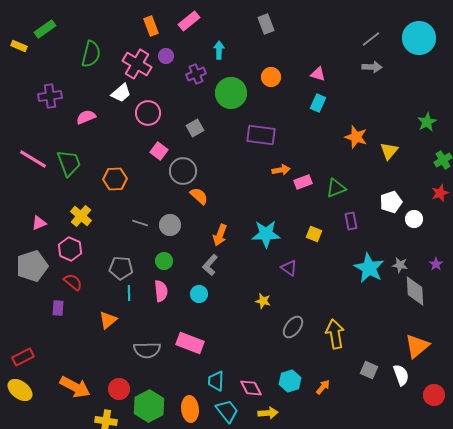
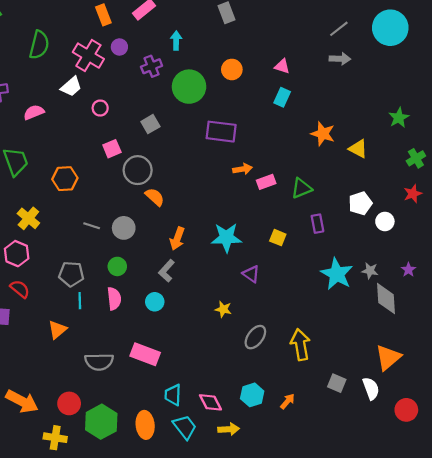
pink circle: (148, 113) -> (100, 108), size x0.6
pink square: (159, 151) -> (112, 149), turned 30
yellow triangle: (389, 151) -> (358, 149), turned -42

